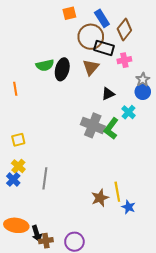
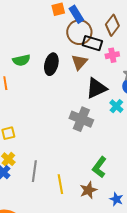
blue rectangle: (102, 18) -> (76, 14), moved
green semicircle: (45, 65) -> (21, 60), moved
black triangle: (108, 94) -> (96, 88), size x1.6
green L-shape: (111, 128) -> (99, 167), moved
yellow line: (117, 192) -> (60, 184), moved

